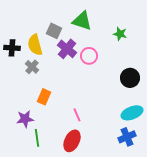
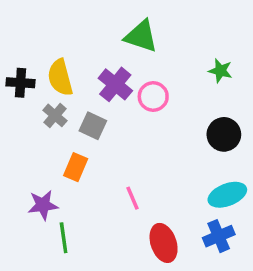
gray square: (54, 31) -> (93, 126), moved
green star: (120, 34) -> (220, 71), moved
red ellipse: (72, 141) -> (164, 243), moved, turned -45

